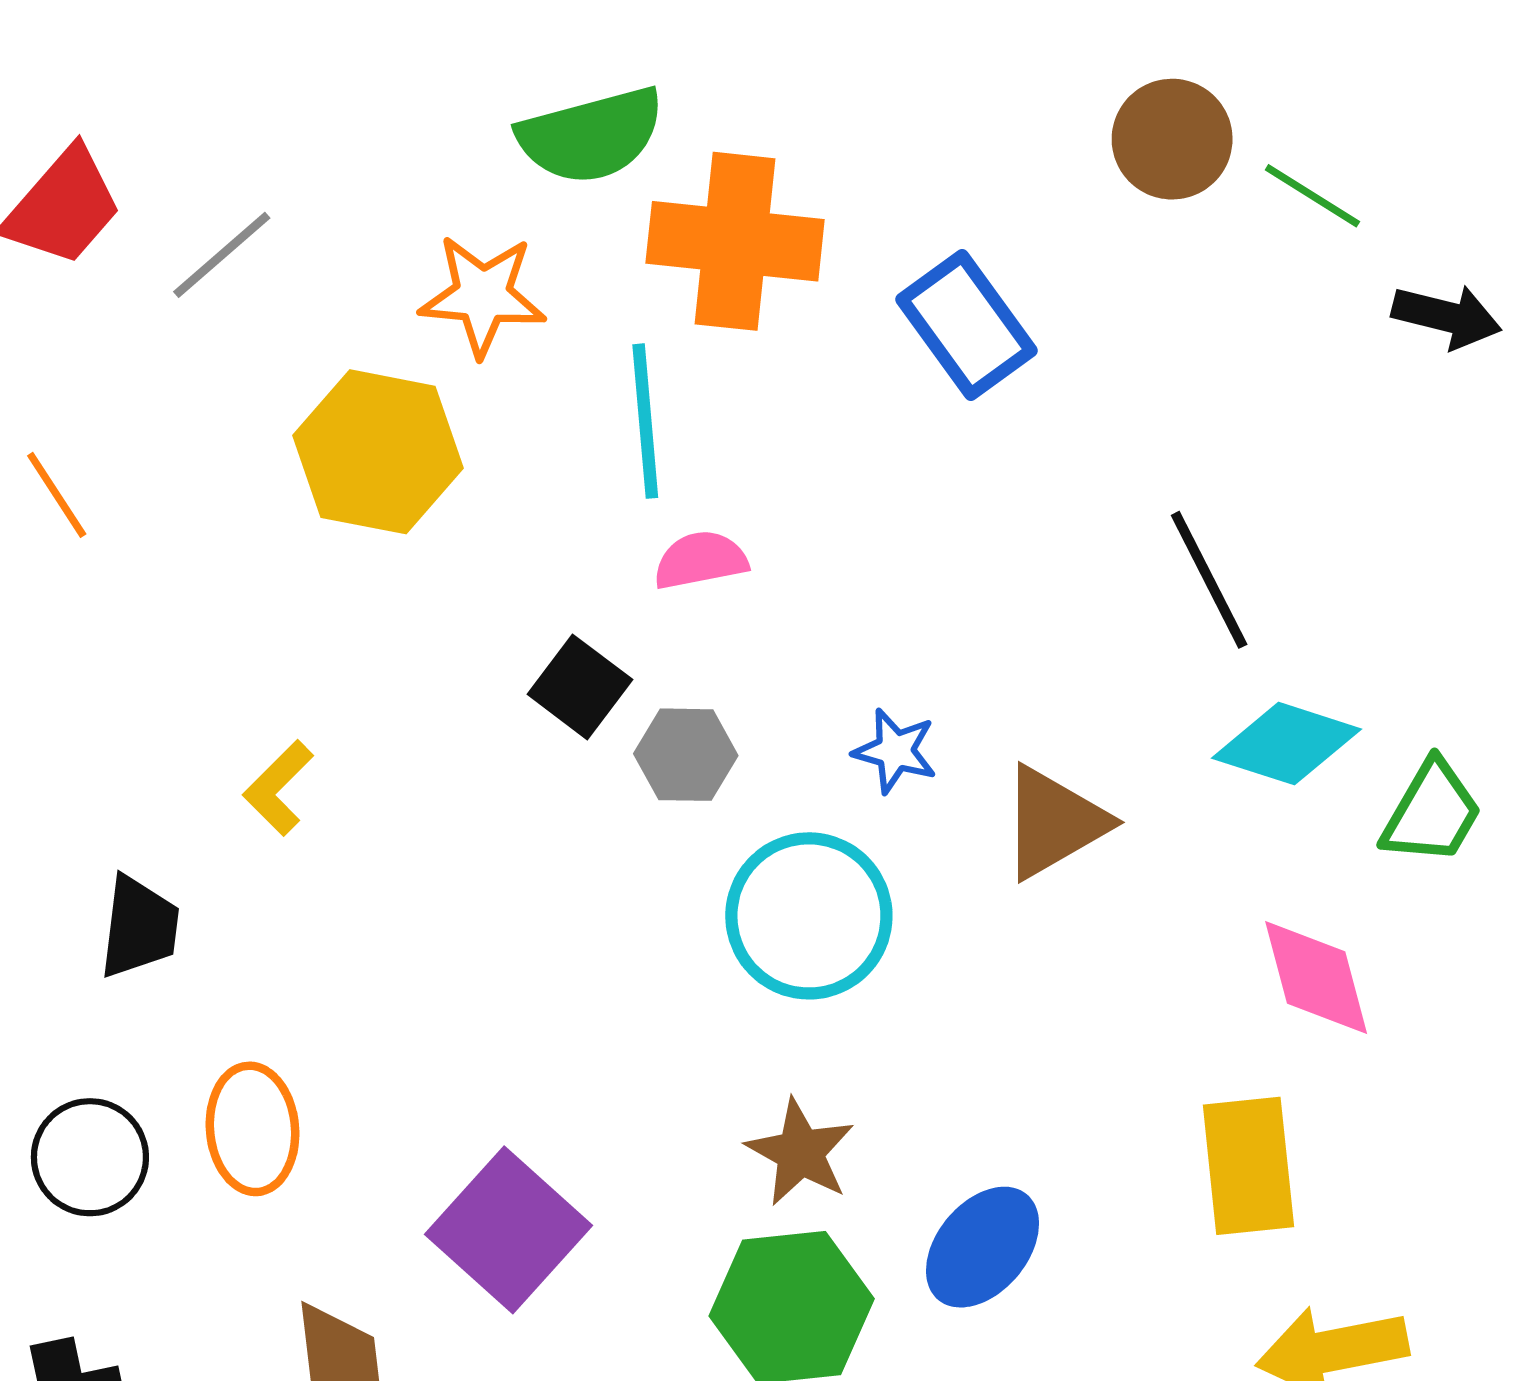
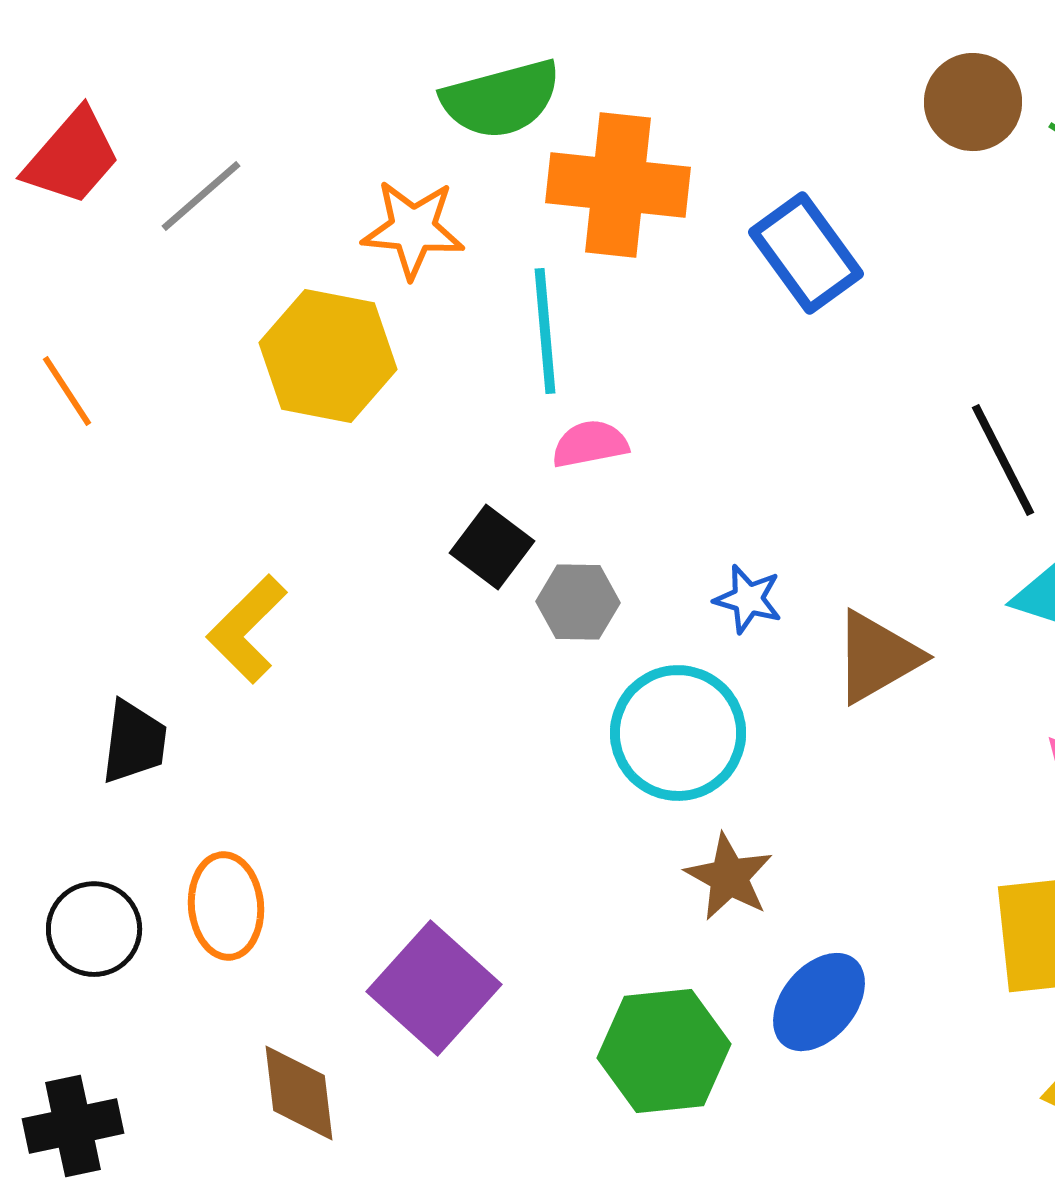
yellow L-shape: (278, 788) -> (247, 629), size x1.4
brown star: (800, 1152) -> (729, 877), moved

